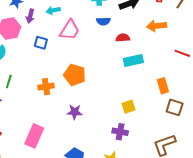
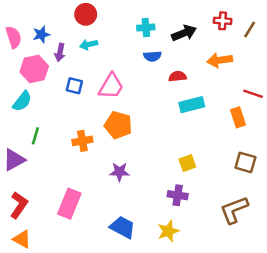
pink trapezoid: (70, 30) -> (111, 86), moved
orange rectangle: (163, 86) -> (238, 117), moved

